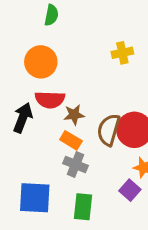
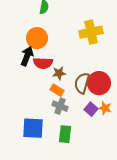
yellow cross: (122, 53) -> (91, 32), size x1.6
black arrow: (23, 118) -> (27, 56), moved
purple square: (130, 190) -> (91, 109), moved

